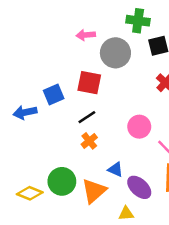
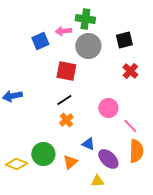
green cross: (138, 21) -> (85, 19), moved
blue square: (54, 95) -> (40, 41), moved
orange triangle: (94, 191) -> (70, 162), size x0.7

